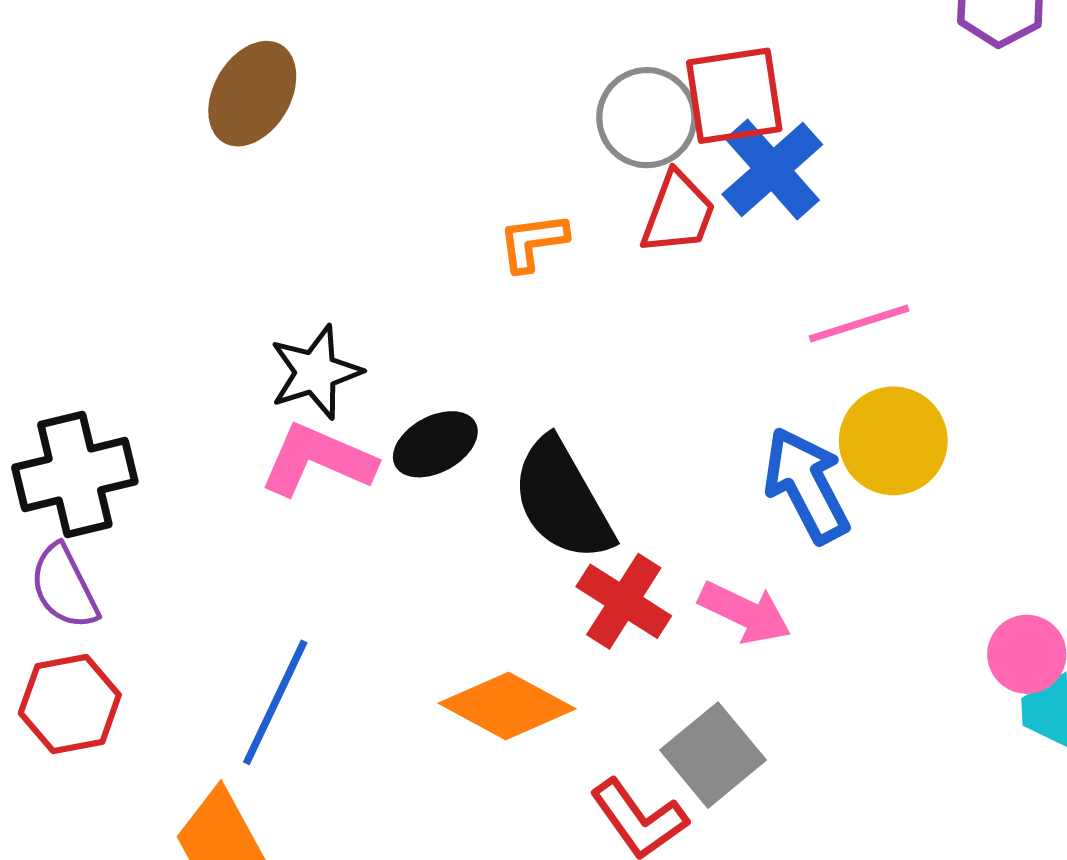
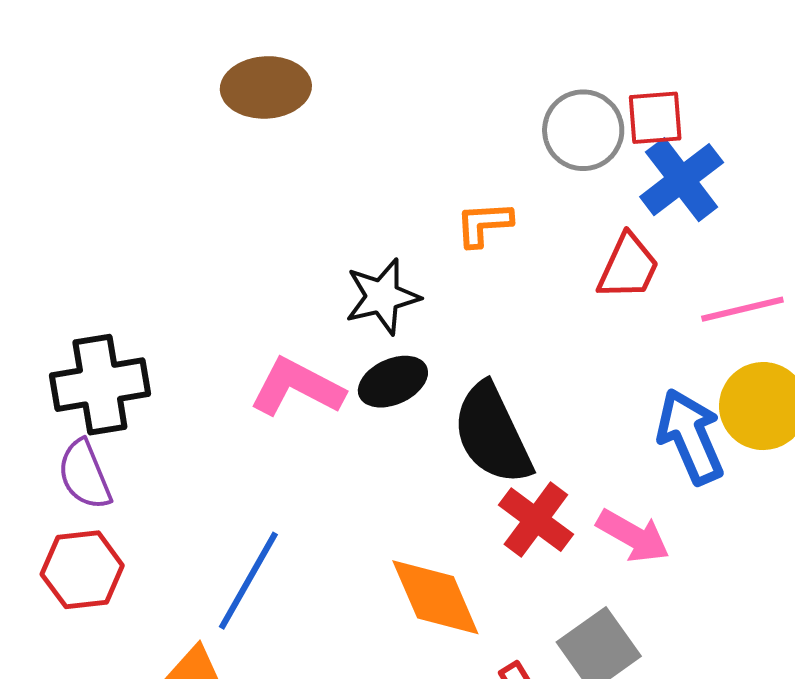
brown ellipse: (252, 94) -> (266, 87), turned 52
red square: (734, 96) -> (655, 118), size x0.7
red trapezoid: (678, 213) -> (628, 267), moved
black star: (316, 372) -> (382, 297), moved
orange diamond: (507, 706) -> (435, 597), turned 34

